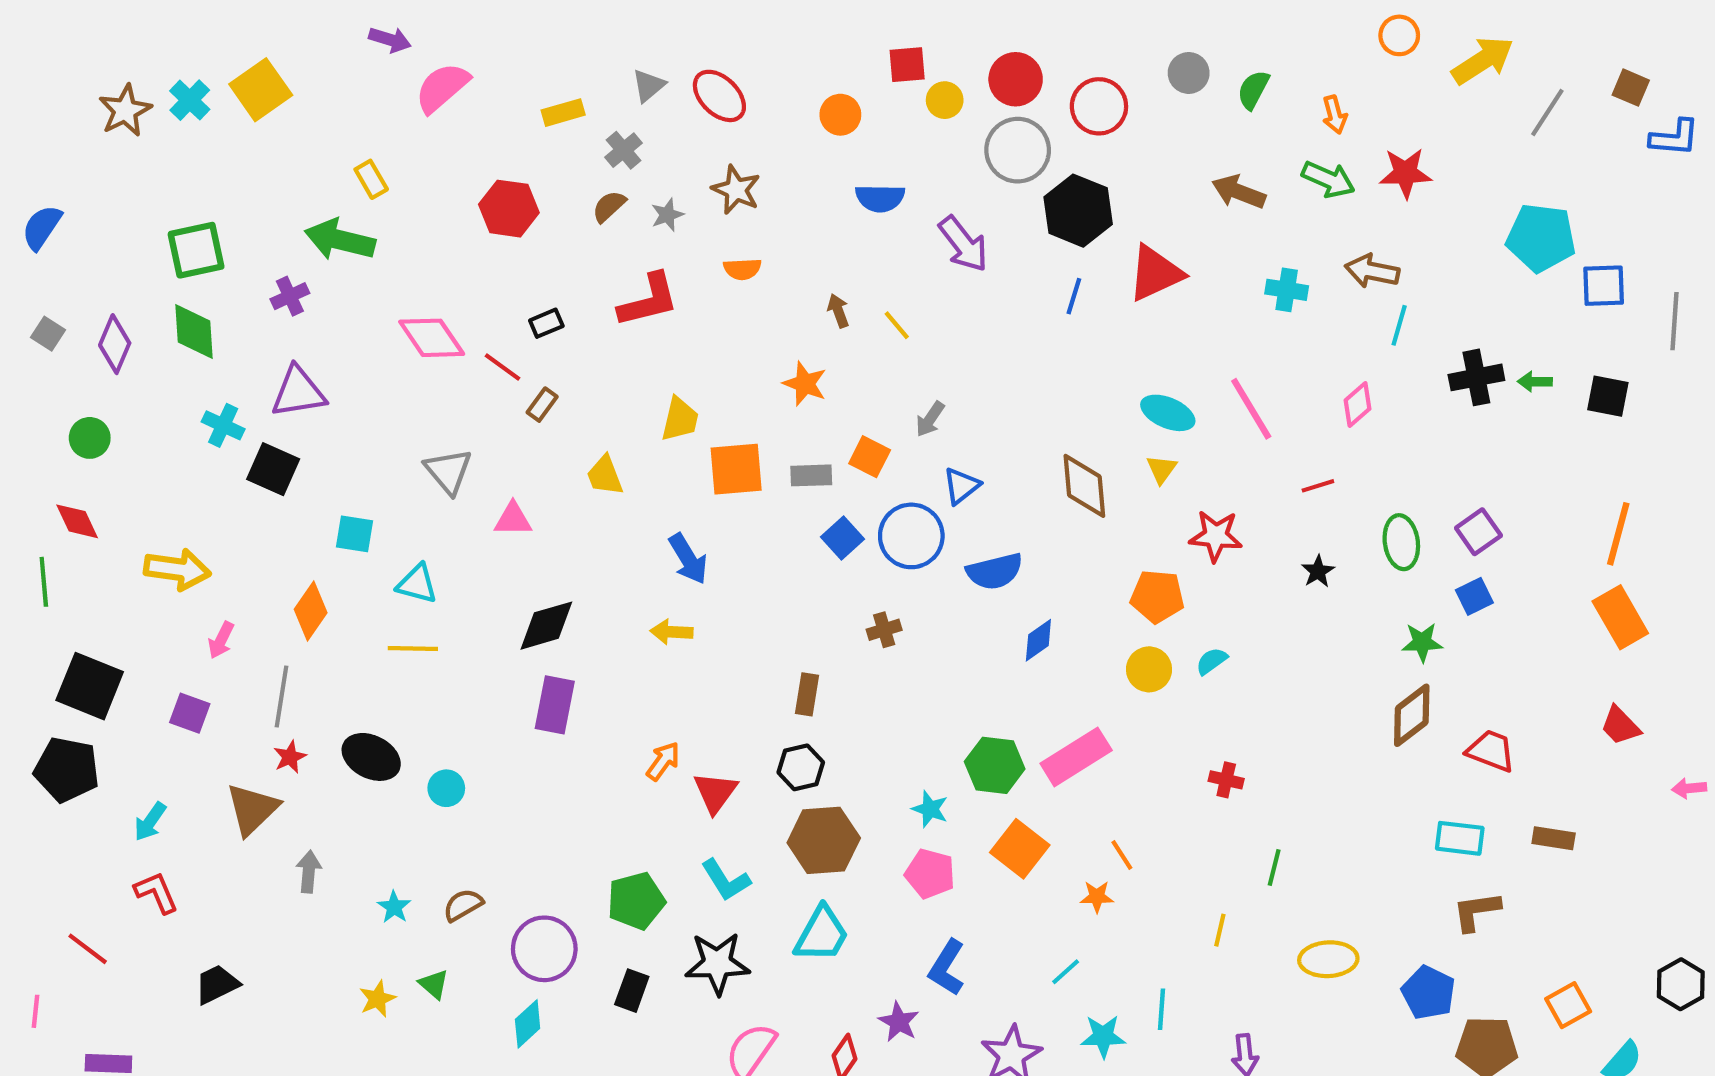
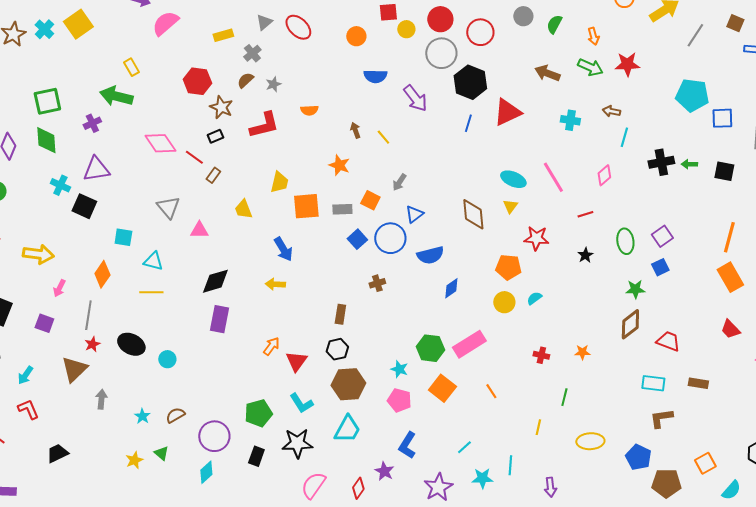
brown star: (736, 190) -> (221, 107), moved
brown arrow: (1372, 271) -> (611, 111), size x0.7
orange star: (1097, 897) -> (582, 352), moved

